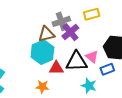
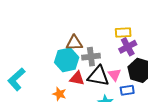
gray cross: (61, 21) -> (91, 57), moved
purple cross: (70, 32) -> (128, 47), moved

